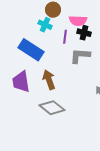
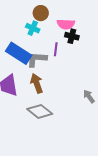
purple line: (65, 37) -> (56, 49), moved
gray L-shape: (80, 56) -> (37, 59), moved

